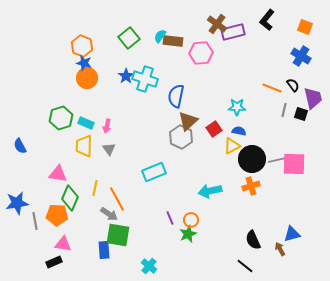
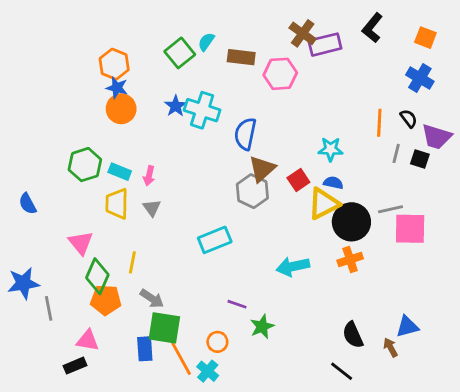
cyan semicircle: (160, 36) -> (206, 42), moved
orange line: (272, 88) -> (379, 123), turned 72
purple trapezoid: (313, 98) -> (437, 137), turned 120
yellow triangle: (232, 146) -> (324, 204), size x1.4
gray line: (277, 160) -> (391, 209), moved
pink triangle: (58, 174) -> (81, 243), turned 42
orange line: (117, 199) -> (181, 359), moved
orange pentagon: (57, 215) -> (106, 300), moved
purple line: (170, 218) -> (237, 304), turned -48
orange circle: (191, 220) -> (217, 342), moved

